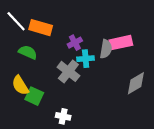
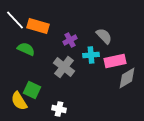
pink rectangle: (121, 43) -> (115, 61), moved
gray semicircle: (106, 49) -> (104, 36), moved, turned -54
cyan cross: (86, 59) -> (91, 55), moved
yellow semicircle: (20, 85) -> (19, 101), moved

